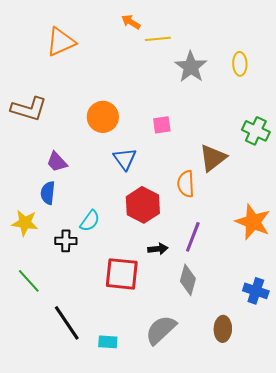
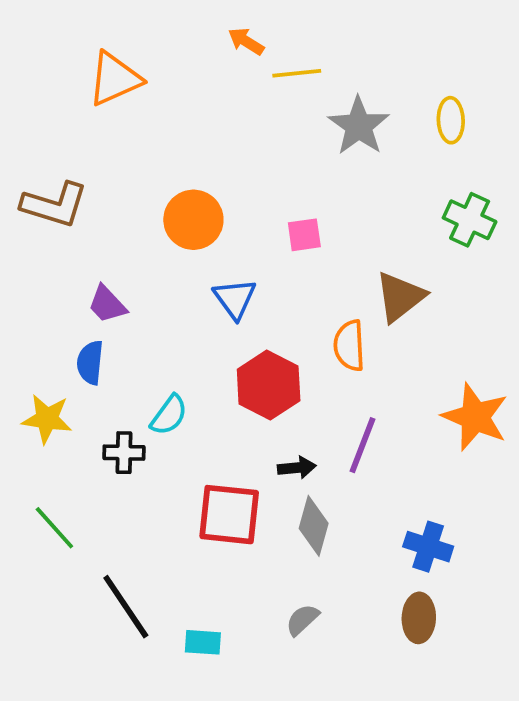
green cross: (256, 131) -> (470, 220), moved
gray diamond: (188, 280) -> (314, 526), moved
blue cross: (256, 291) -> (428, 547), moved
gray semicircle: (161, 330) -> (302, 620), size x0.6

